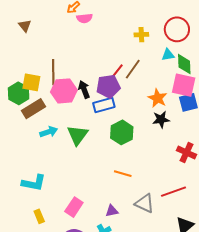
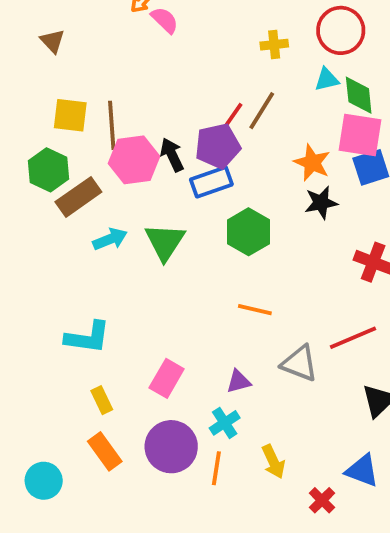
pink semicircle: (85, 18) -> (165, 20), turned -126
yellow square: (31, 82) -> (70, 115), moved

